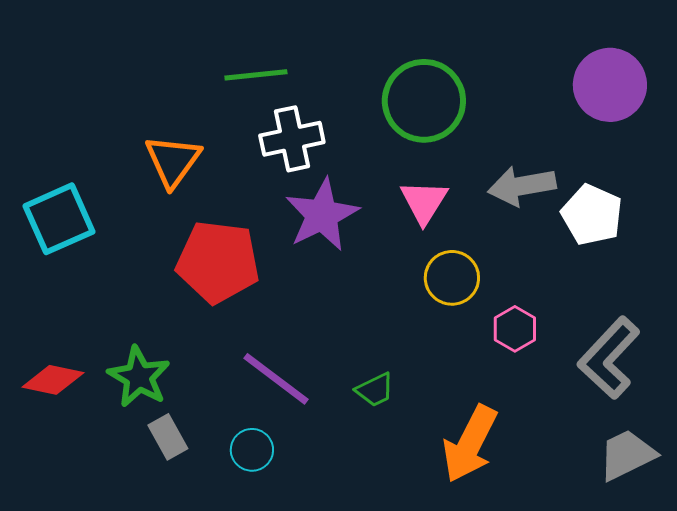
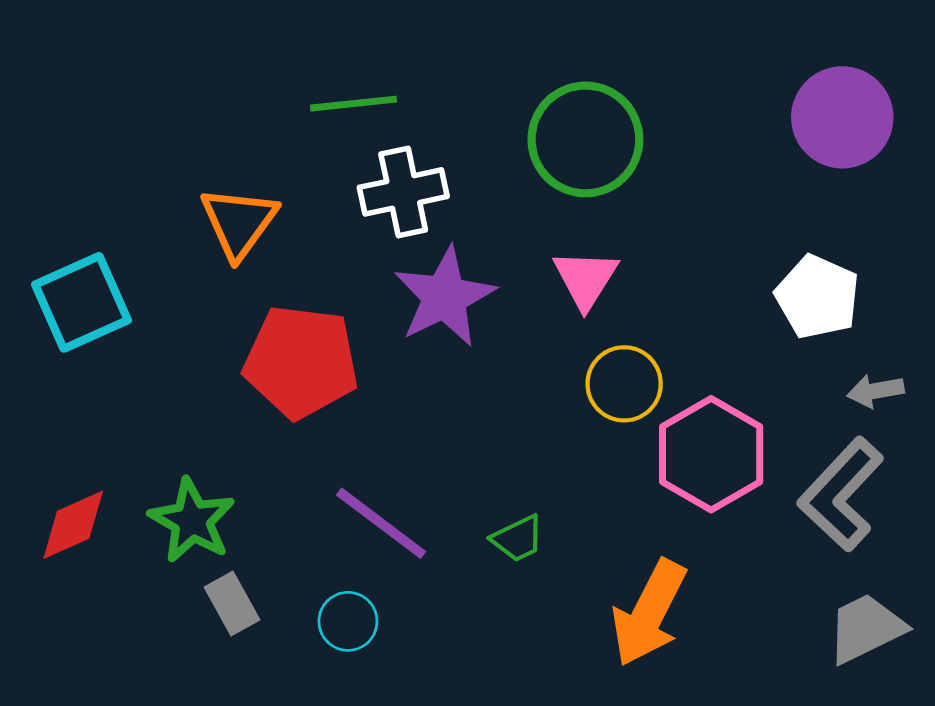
gray arrow: (522, 186) -> (875, 391), moved, size x0.6
pink hexagon: (515, 329) -> (711, 454), size x1.8
red diamond: (53, 380) -> (73, 525), turned -36

